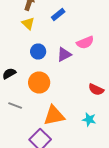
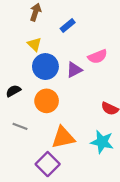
yellow triangle: (28, 24) -> (34, 44), moved
blue circle: (38, 52) -> (45, 67), size x1.5
cyan star: (89, 120) -> (102, 142), size x1.5

